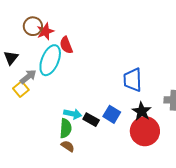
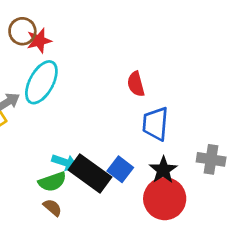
red semicircle: (66, 45) -> (136, 84), moved
black rectangle: (91, 120) -> (90, 174), size x1.8
green semicircle: (66, 128) -> (52, 182), turned 60

